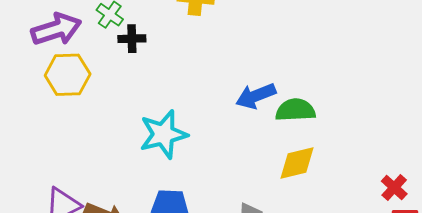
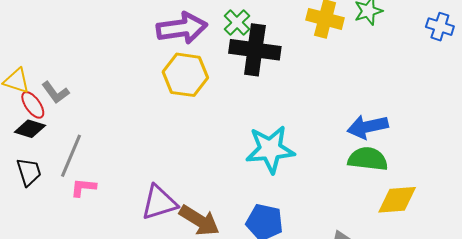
black cross: (132, 39) -> (255, 50), size x1.8
green semicircle: (295, 110) -> (368, 159), moved

